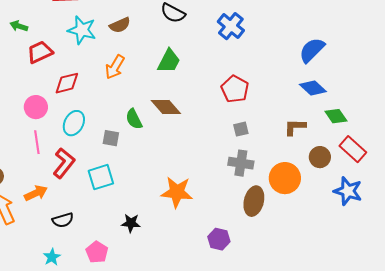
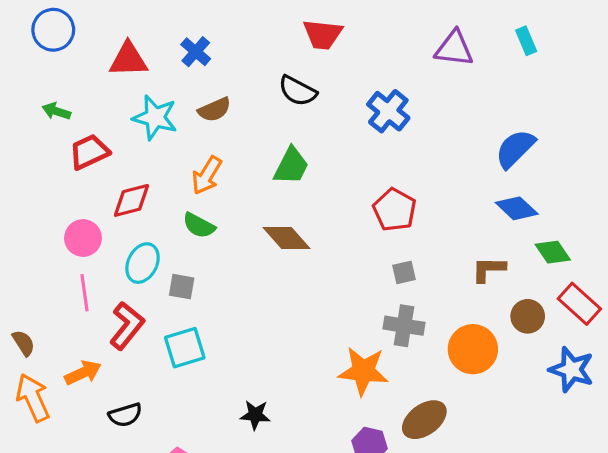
green semicircle: (134, 119) -> (199, 225), moved, turned -35
gray square: (111, 138) -> (182, 287), moved
orange star: (177, 192) -> (363, 371), moved
brown ellipse: (254, 201) -> (424, 420), moved, turned 40
black star: (131, 223) -> (255, 415), moved

